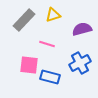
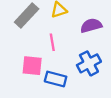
pink line: (47, 44) -> (52, 42), turned 63

